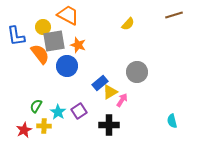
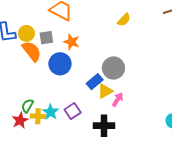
yellow circle: (43, 27) -> (26, 33), moved
gray square: (54, 41) -> (46, 38), size x0.6
gray circle: (137, 72) -> (113, 68), moved
yellow cross: (44, 126) -> (38, 116), moved
red star: (24, 130) -> (20, 120), moved

